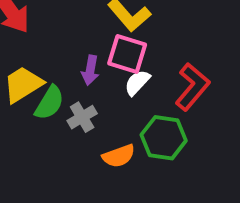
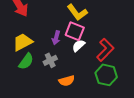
green semicircle: (49, 103) -> (26, 61), moved
green hexagon: (164, 138) -> (106, 75), moved

